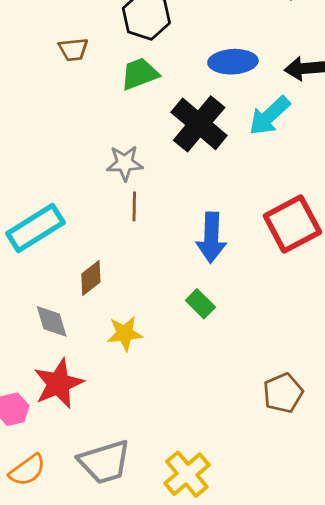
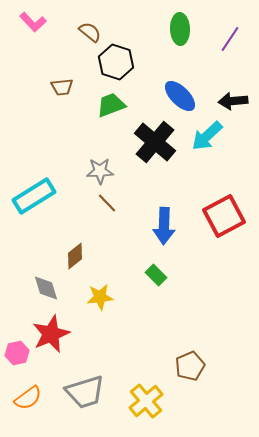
blue ellipse: (233, 62) -> (180, 96), turned 48
brown line: (134, 206) -> (107, 203), turned -45
cyan rectangle: (35, 228) -> (34, 196), moved
brown pentagon: (283, 393) -> (190, 366), moved

